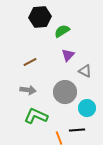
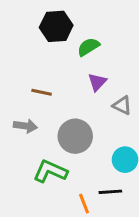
brown line: (30, 62) -> (42, 92), turned 40
gray arrow: (28, 90) -> (25, 126), moved
gray circle: (65, 92) -> (75, 136), moved

